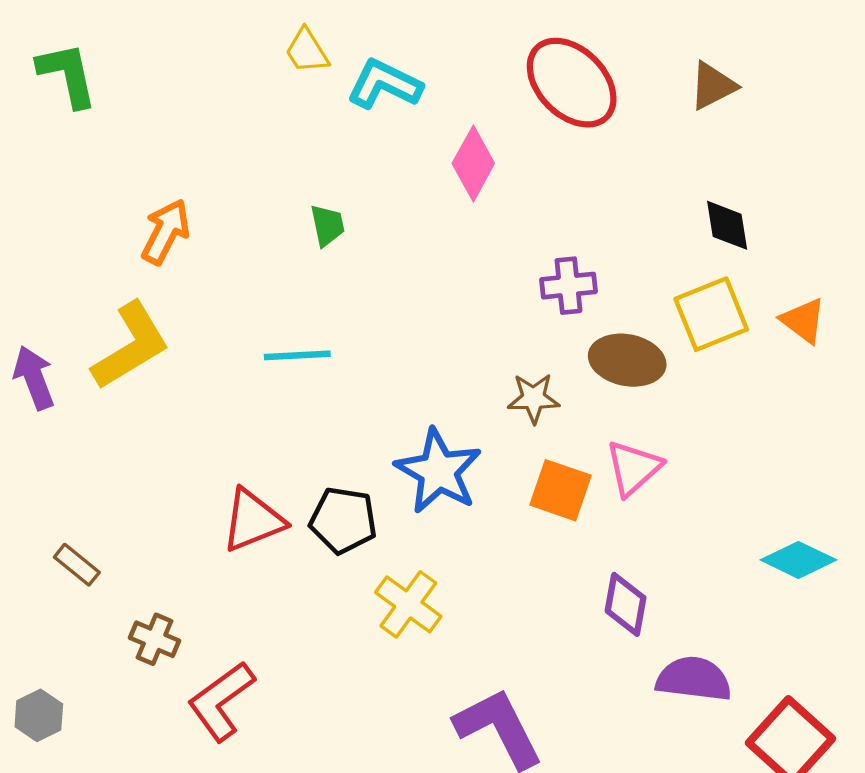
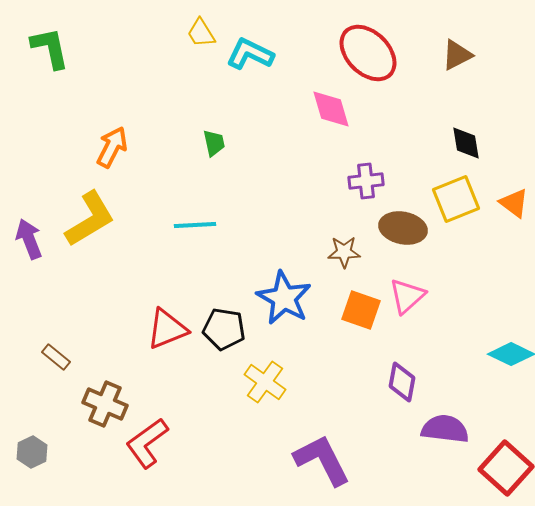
pink diamond: (473, 163) -> (331, 109), moved, turned -45
brown cross: (155, 639) -> (105, 404), size x1.4

